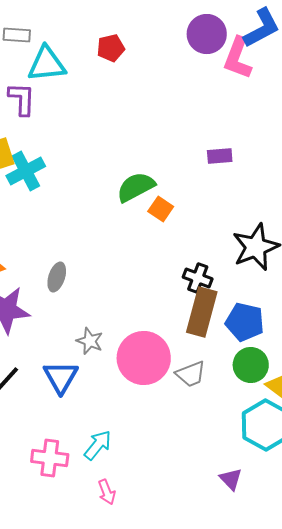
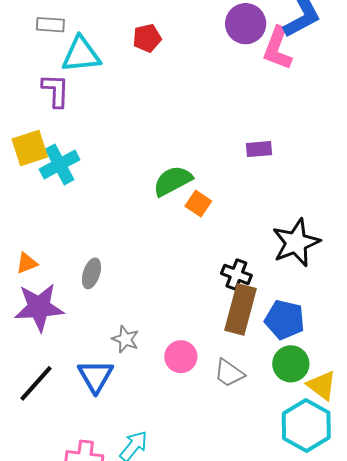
pink circle: (144, 358) -> (181, 357), size x0.6
gray trapezoid: (191, 374) -> (229, 373), turned 56

